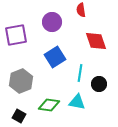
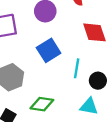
cyan triangle: (77, 102) -> (89, 106), moved

